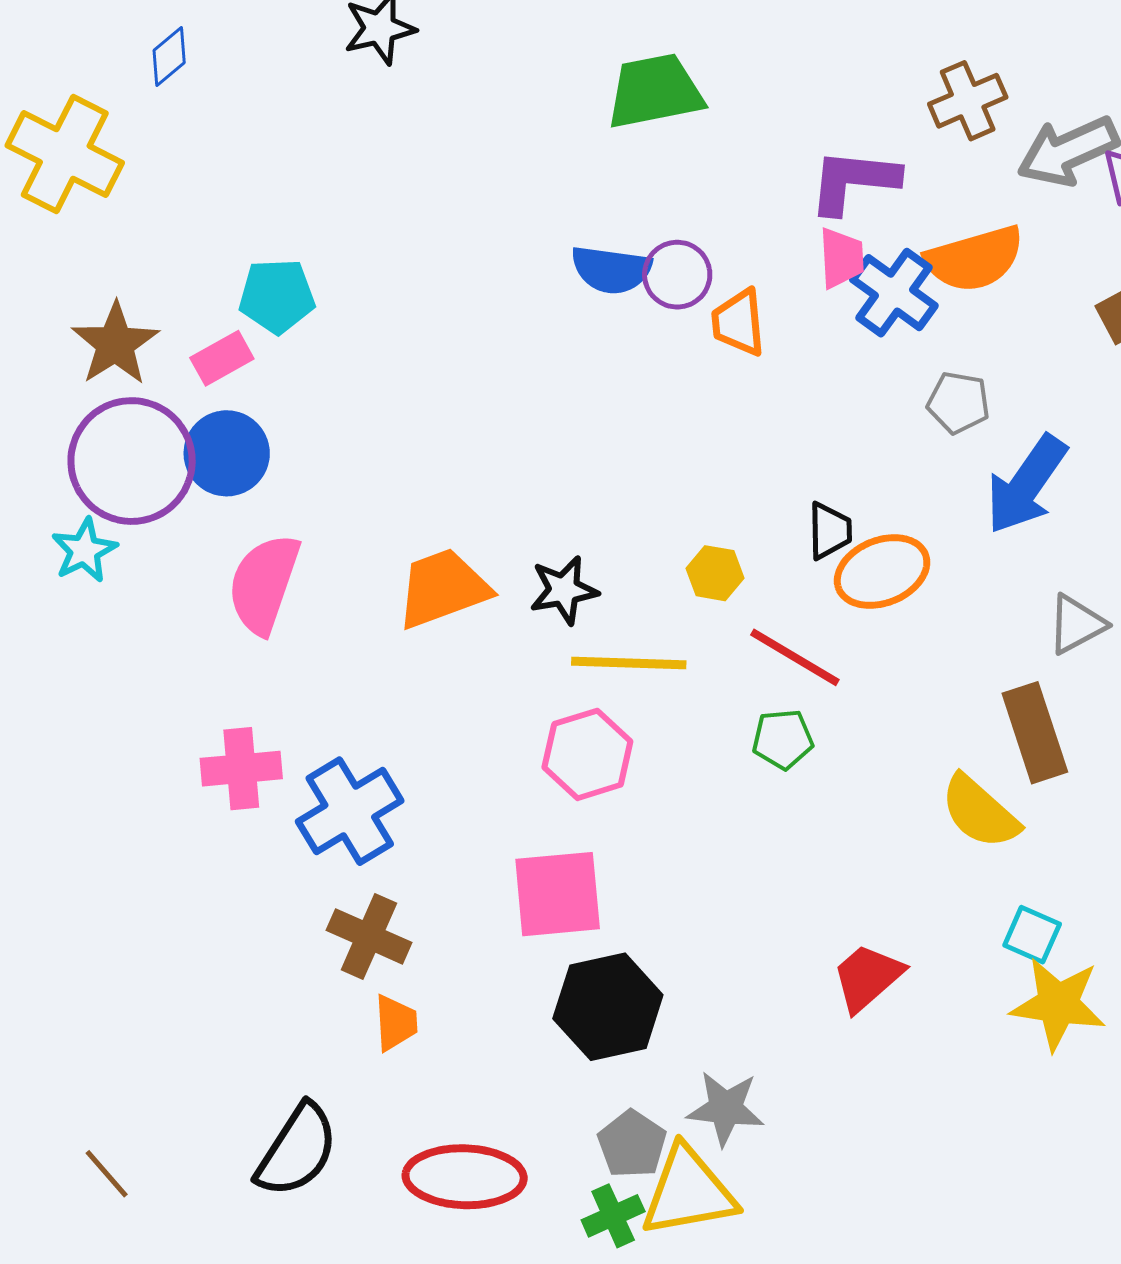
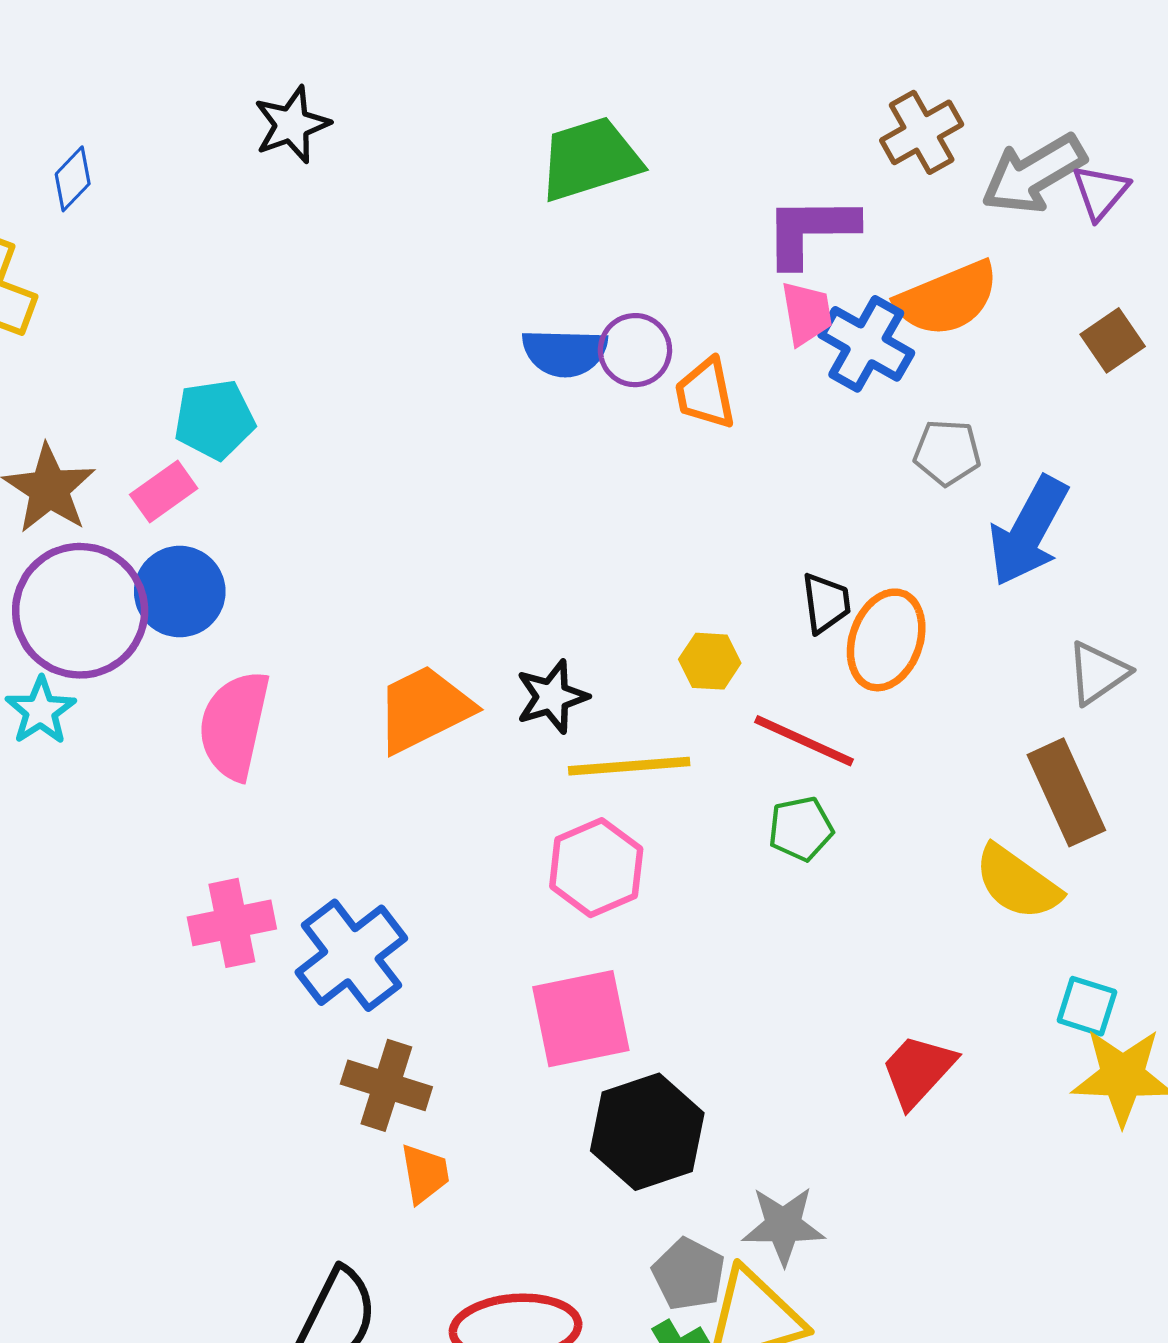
orange ellipse: (882, 572) -> (886, 640), turned -42

